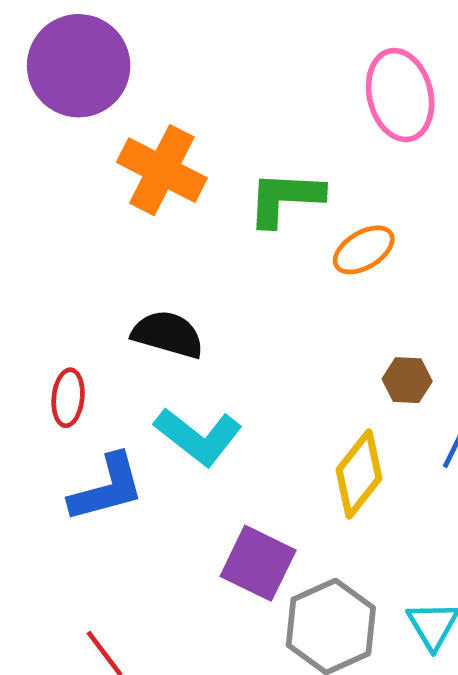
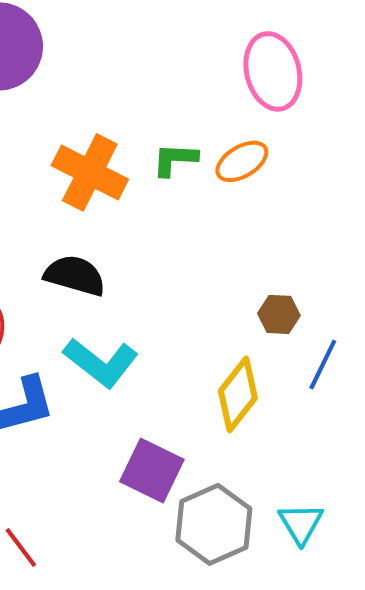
orange cross: (162, 170) -> (90, 172), moved
green L-shape: (285, 198) -> (175, 159), size x0.7
orange ellipse: (364, 250) -> (242, 161), moved

